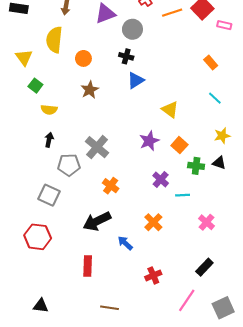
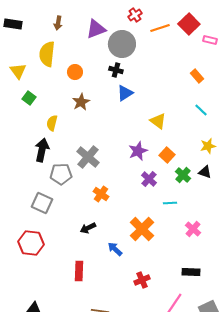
gray circle: (132, 29) -> (122, 44), size x1.4
yellow semicircle: (49, 110) -> (52, 123), moved, turned 98
black arrow: (49, 140) -> (42, 150), size x1.6
green cross: (196, 166) -> (183, 175), turned 35
purple cross: (161, 179) -> (149, 179), moved
black arrow: (97, 221) -> (88, 228), size x0.6
orange cross: (153, 222) -> (142, 229), size x1.4
black rectangle: (204, 267) -> (191, 272), turned 48

